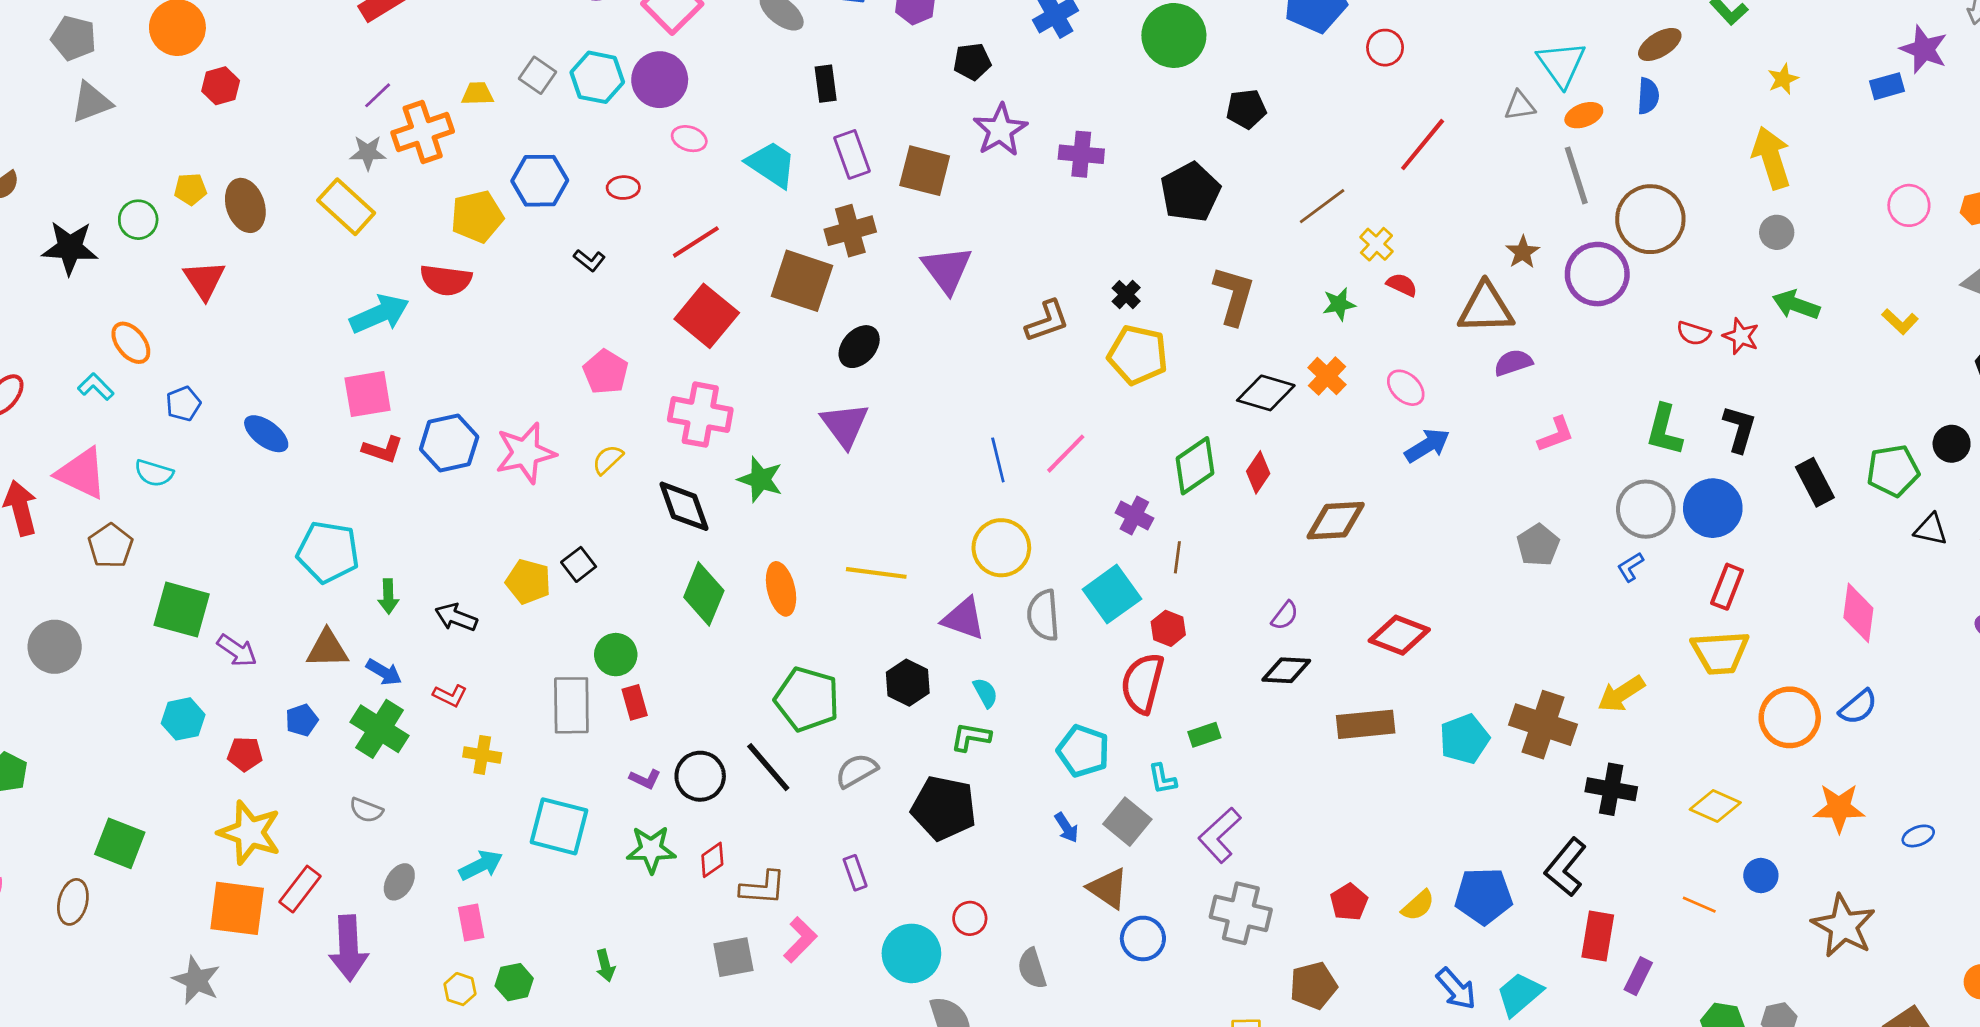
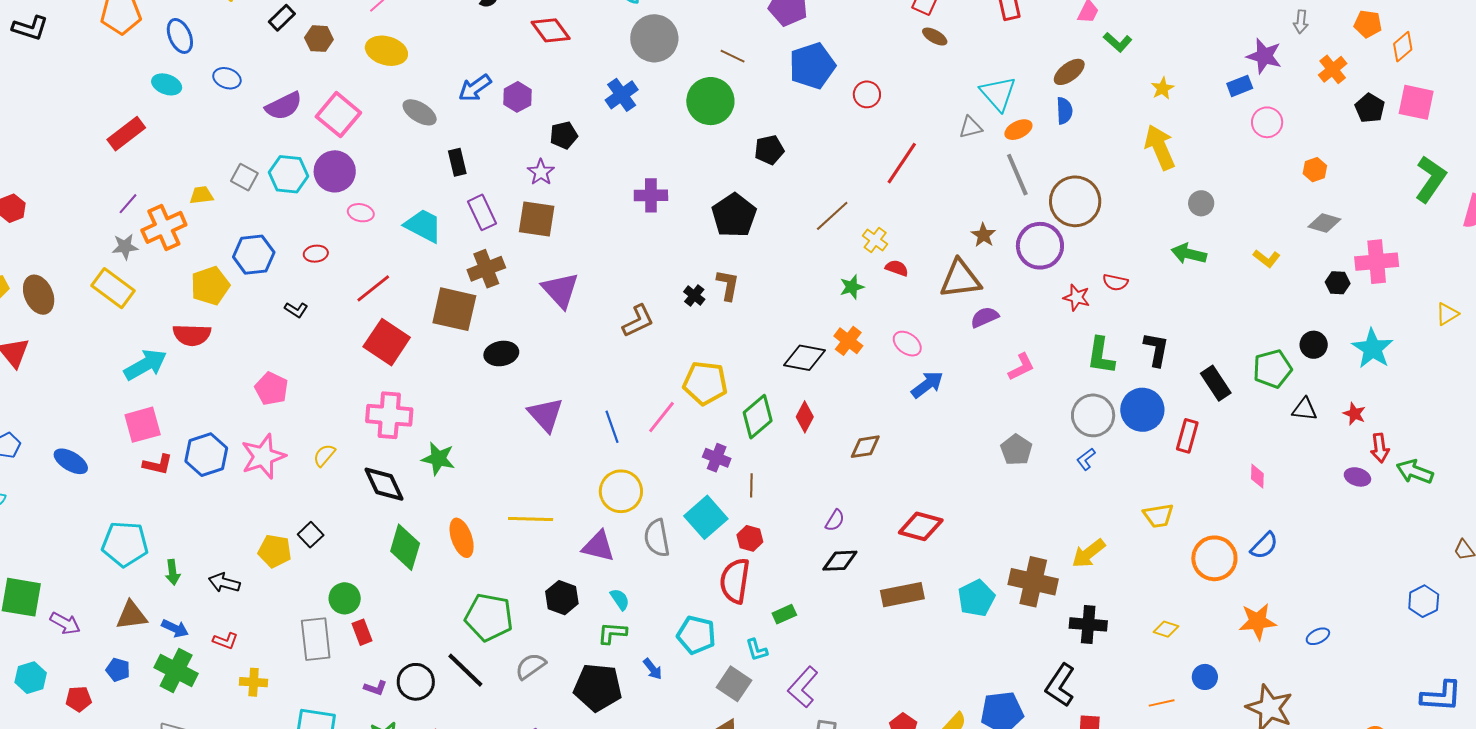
purple star: (1000, 130) -> (541, 172), moved, size x0.7
pink circle: (1909, 205) -> (1267, 122), moved
gray circle: (1777, 232) -> (1201, 203), moved
brown L-shape: (1234, 295) -> (728, 285), moved, size x0.7
red star: (1741, 336) -> (1077, 298), moved
black ellipse: (859, 347) -> (501, 353), turned 44
yellow pentagon: (1138, 355) -> (705, 383), moved
pink pentagon: (606, 372) -> (271, 389), moved
purple triangle: (845, 425) -> (545, 415), moved
brown diamond: (1336, 521) -> (865, 447), size x0.7
red rectangle: (1727, 587) -> (1187, 436), moved
pink diamond: (1858, 613) -> (1257, 476), size x0.6
yellow trapezoid: (1720, 652) -> (1158, 516), size x0.7
blue pentagon: (302, 720) -> (118, 670), turned -30
yellow diamond: (1715, 806) -> (1166, 629), size x0.7
blue arrow: (1066, 828) -> (653, 669), moved
orange line: (1699, 905) -> (1162, 703), turned -30

